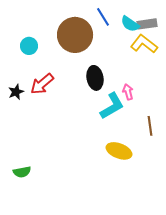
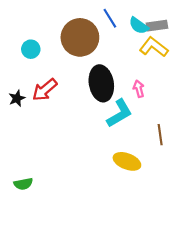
black ellipse: (95, 78) -> (101, 83), size x1.4
pink arrow: (128, 92) -> (139, 89), moved

